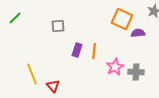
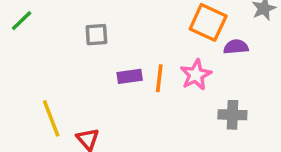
purple rectangle: (77, 50) -> (130, 76), turned 64
pink star: (115, 67) -> (196, 75), moved

